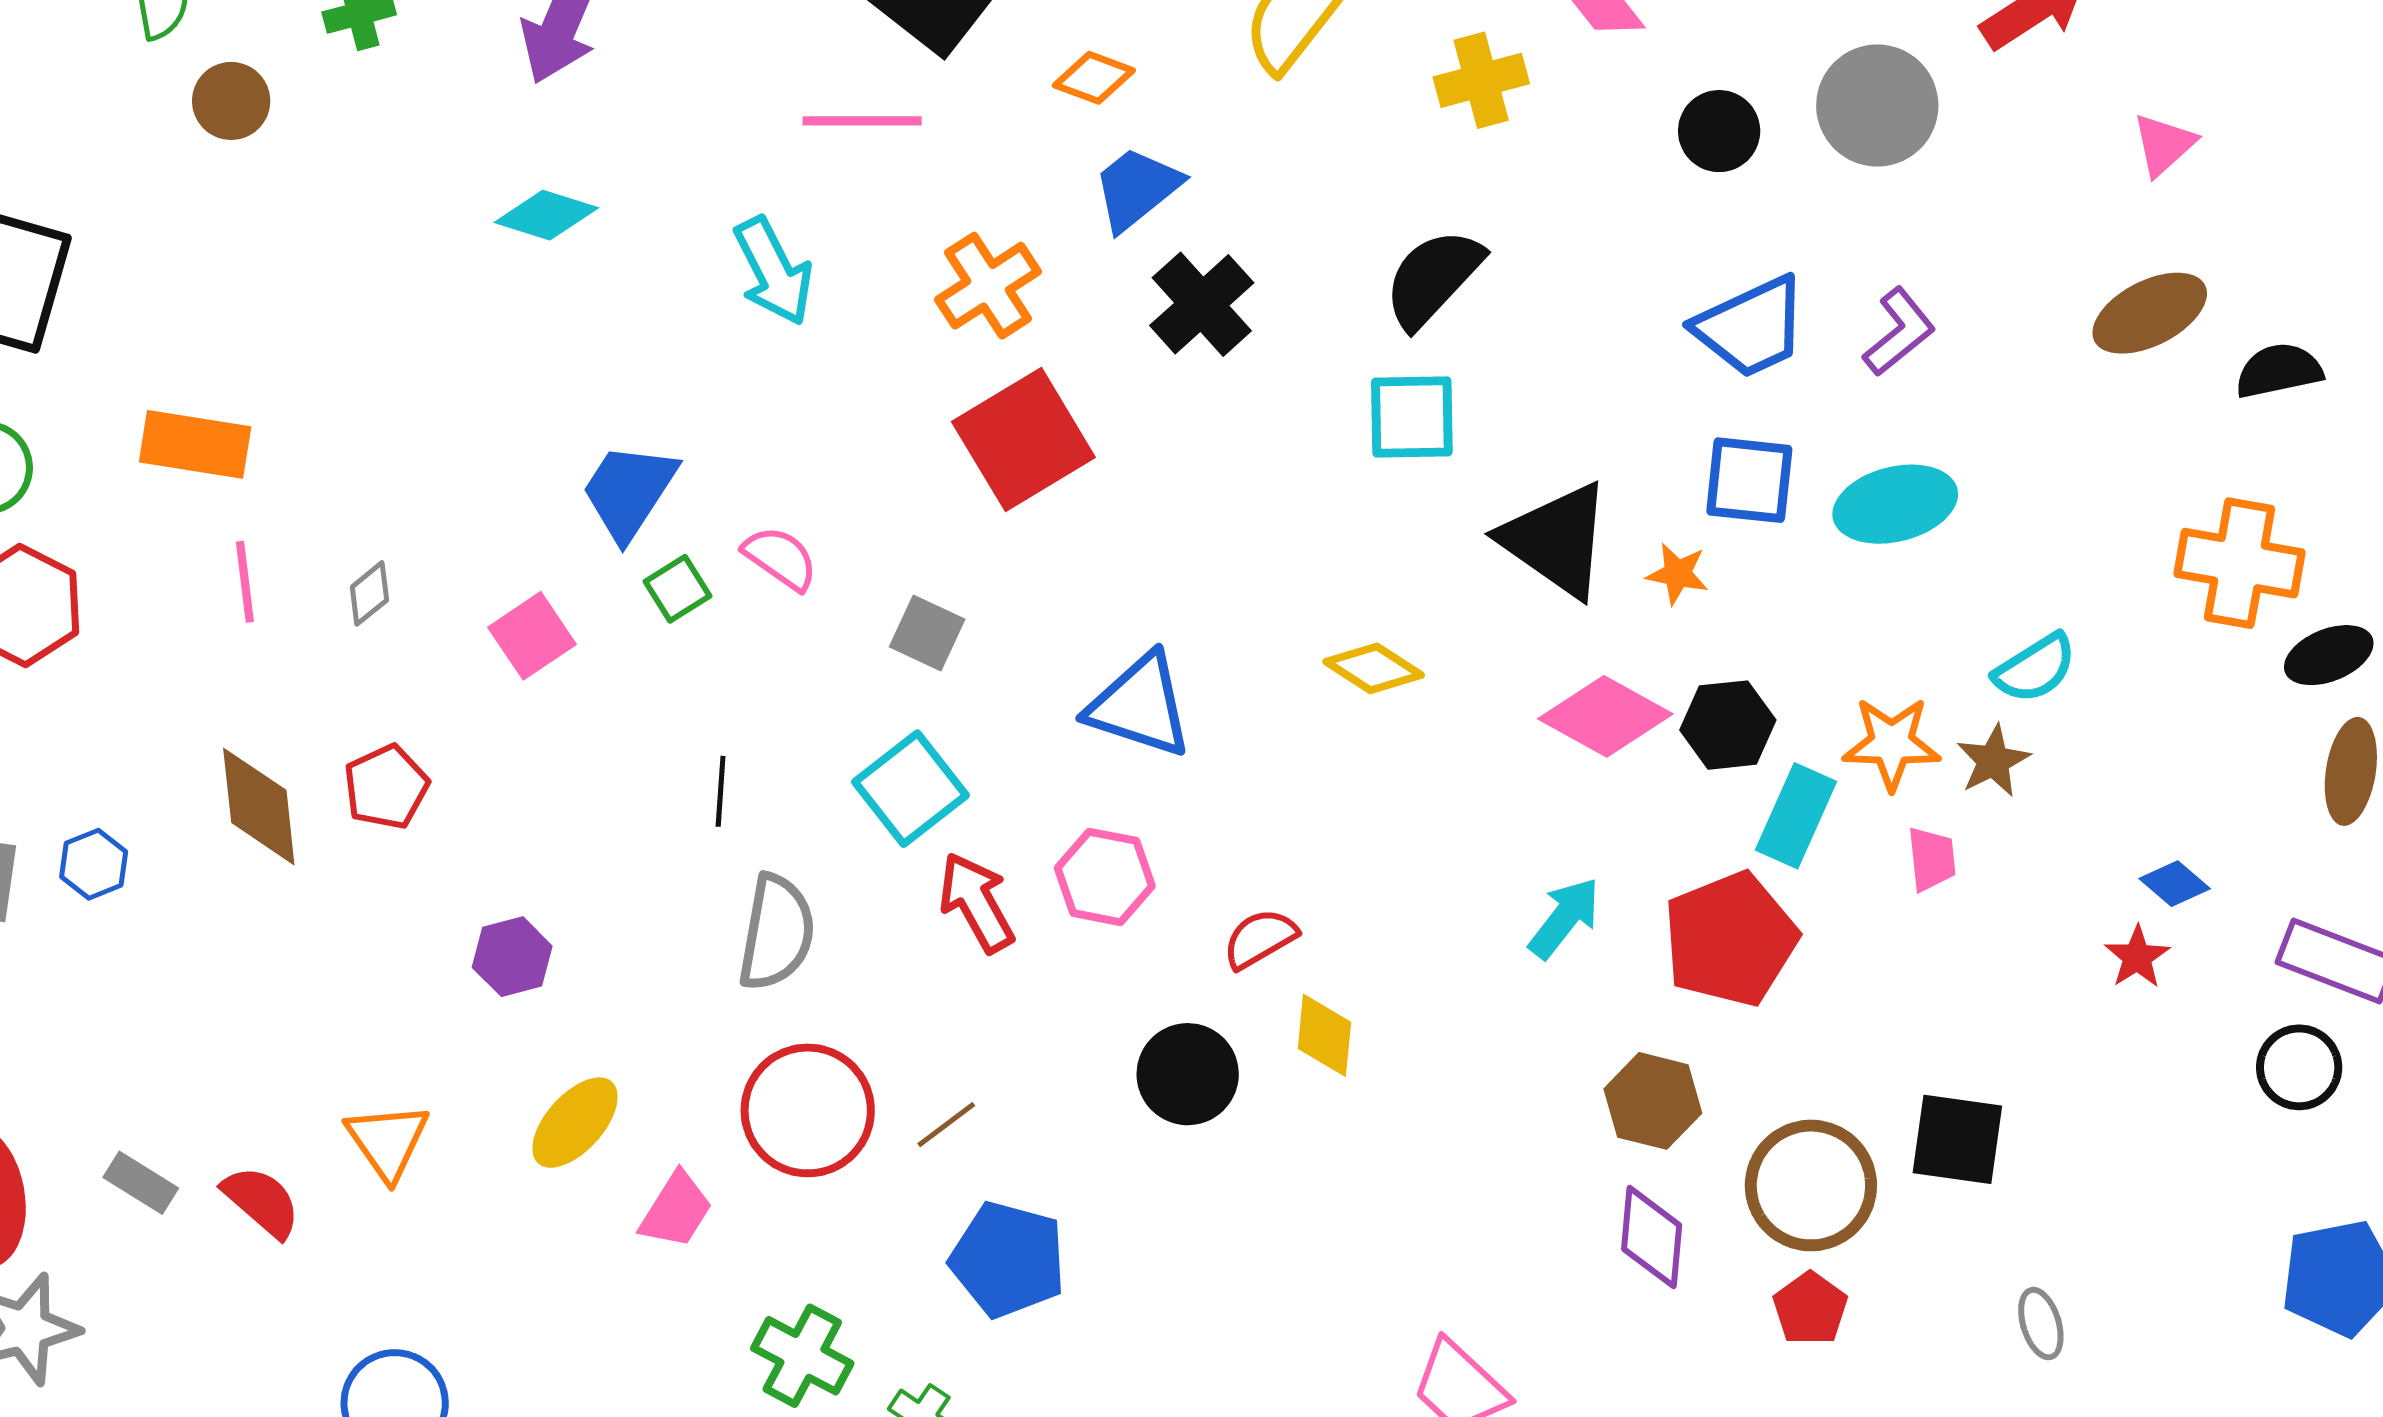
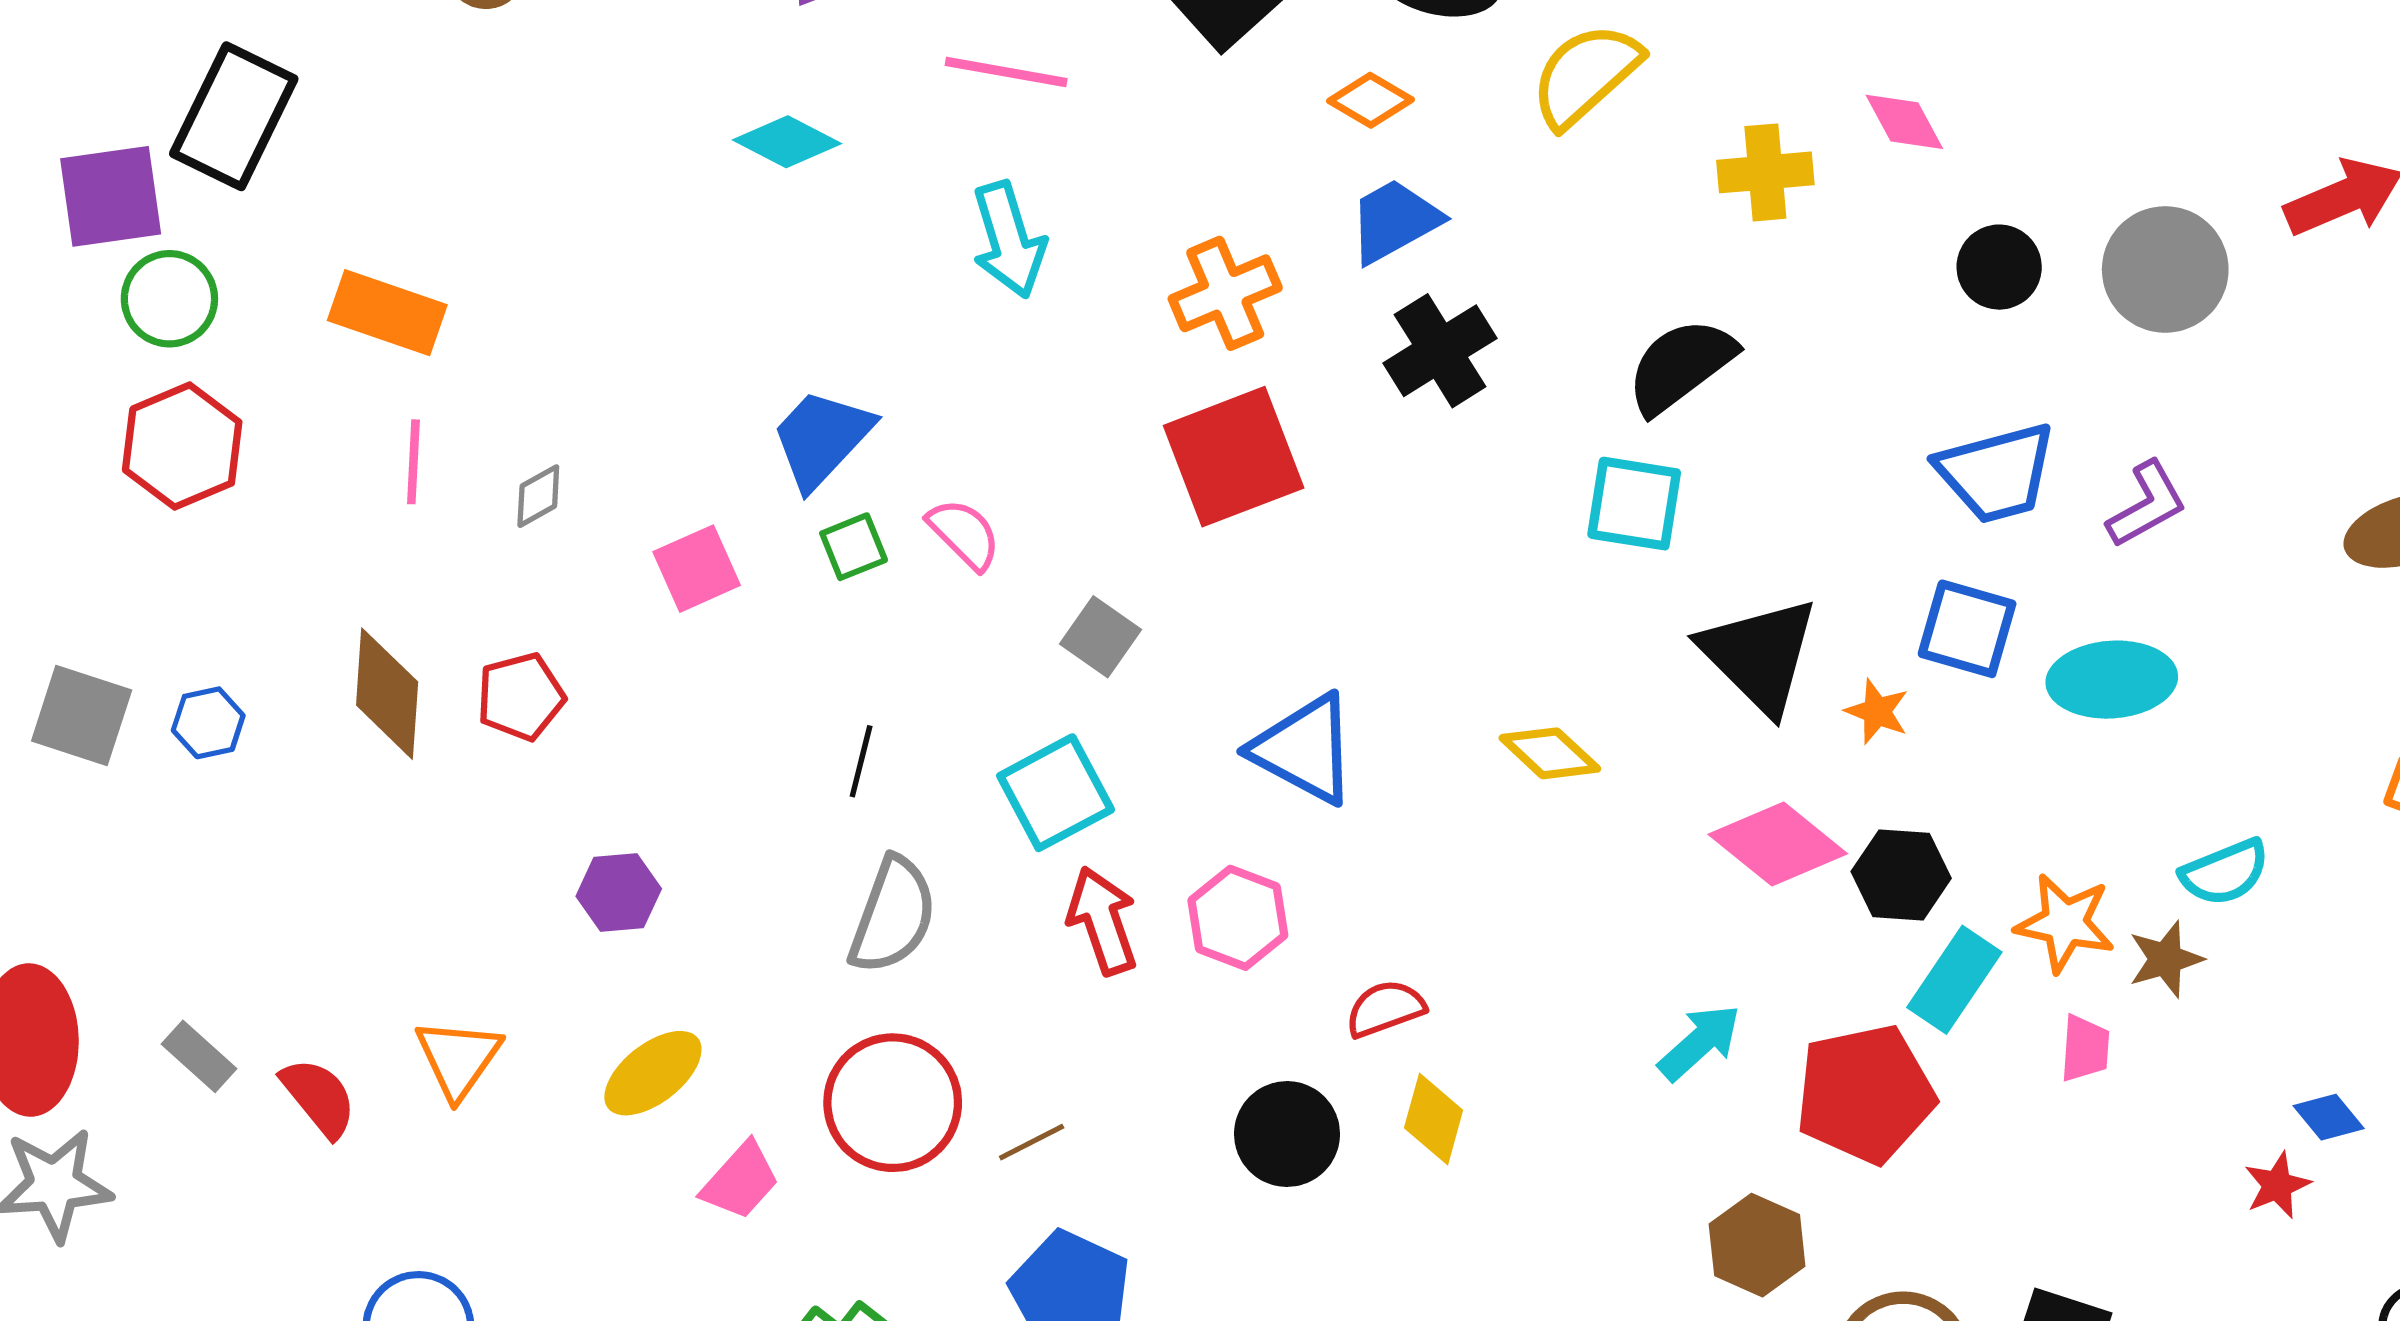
pink line: (862, 121) -> (1006, 72), moved

